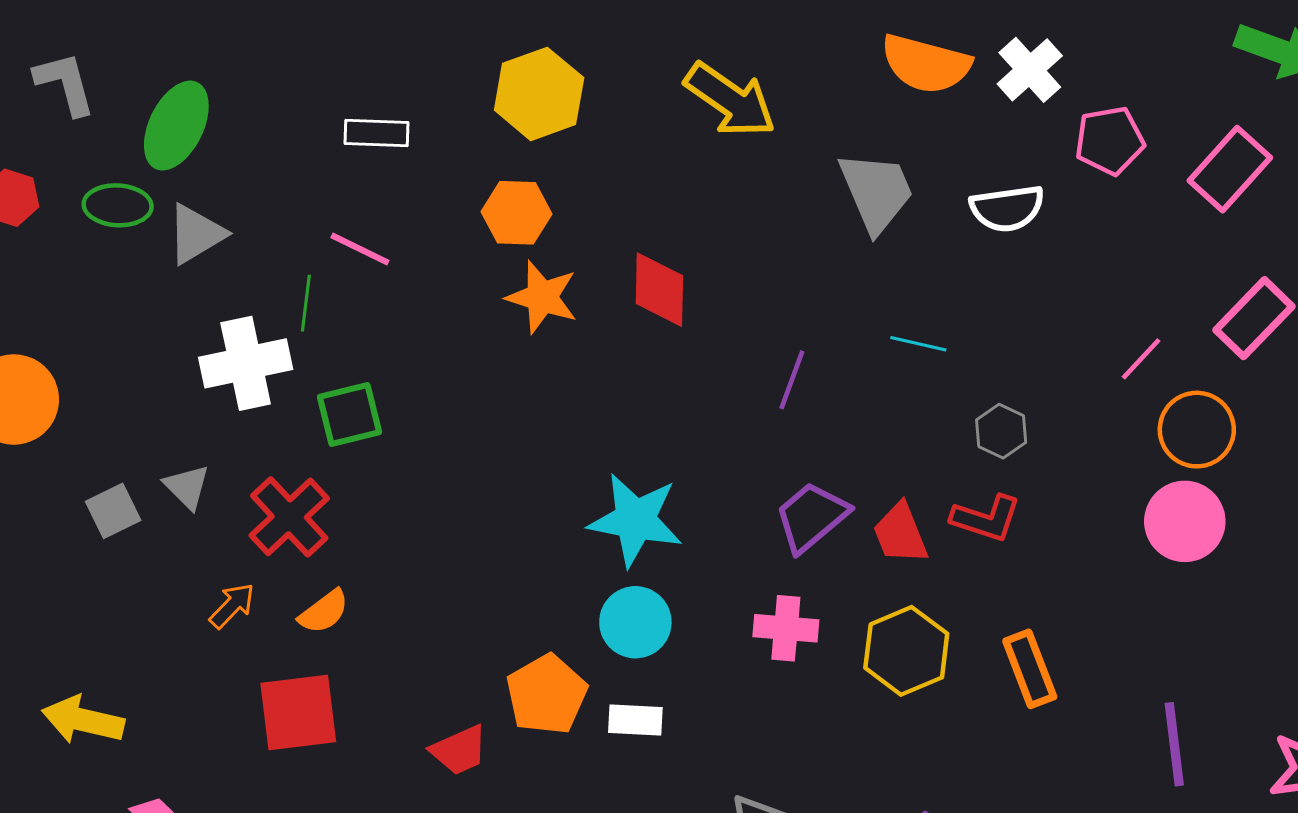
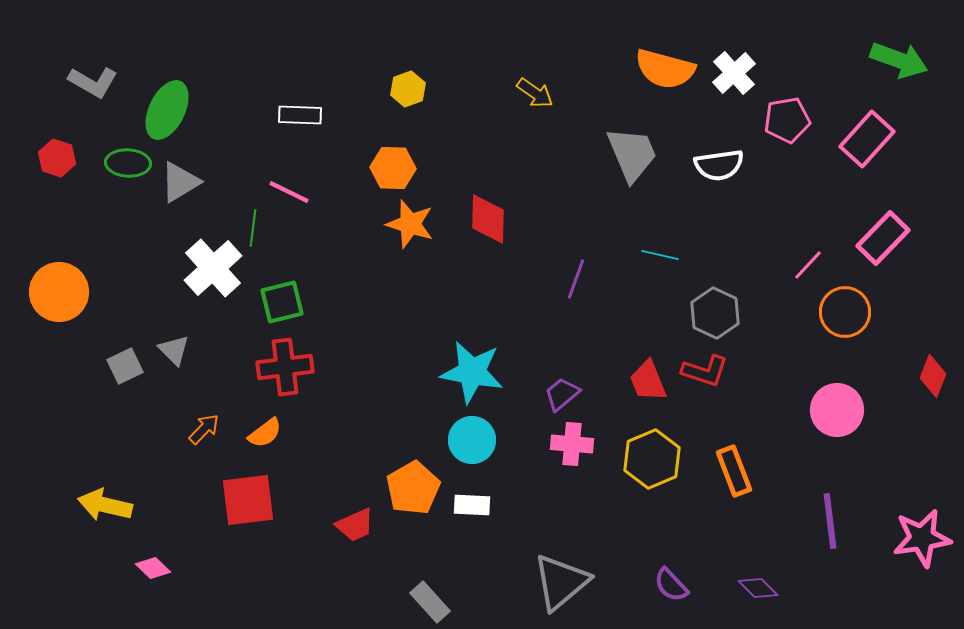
gray L-shape: (65, 83) -> (93, 82), turned 135
yellow hexagon: (539, 94) -> (408, 89), size x0.6
yellow arrow: (730, 100) -> (535, 93), size x0.6
white cross: (246, 363) -> (213, 268), turned -30
gray hexagon: (1001, 431) -> (715, 313), size x1.4
red cross: (289, 517) -> (285, 367), moved, turned 36
purple trapezoid: (811, 517) -> (562, 394), moved, size x0.7
pink circle: (1185, 521) -> (837, 410), moved

